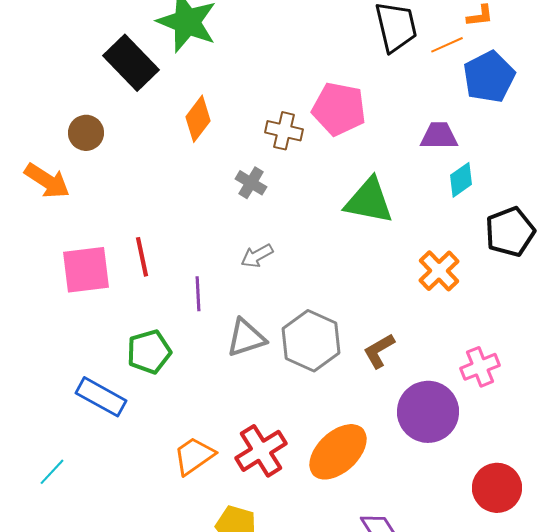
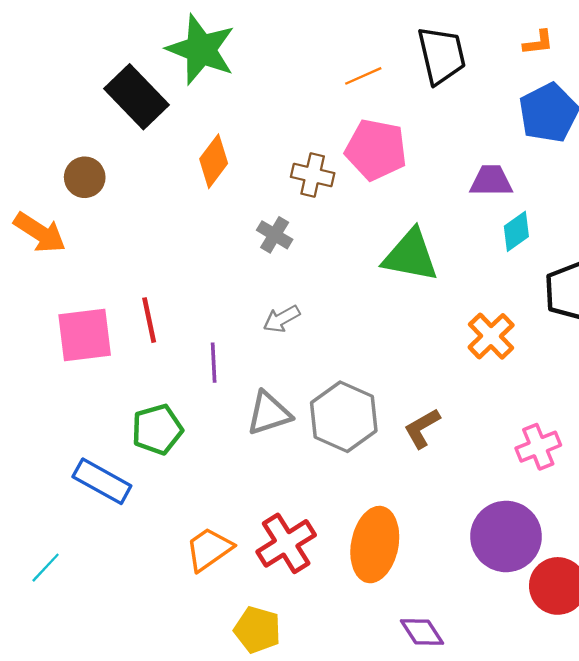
orange line: (447, 45) -> (363, 76), moved
purple circle: (428, 412) -> (506, 536), moved
orange ellipse: (338, 452) -> (375, 545), turned -36

